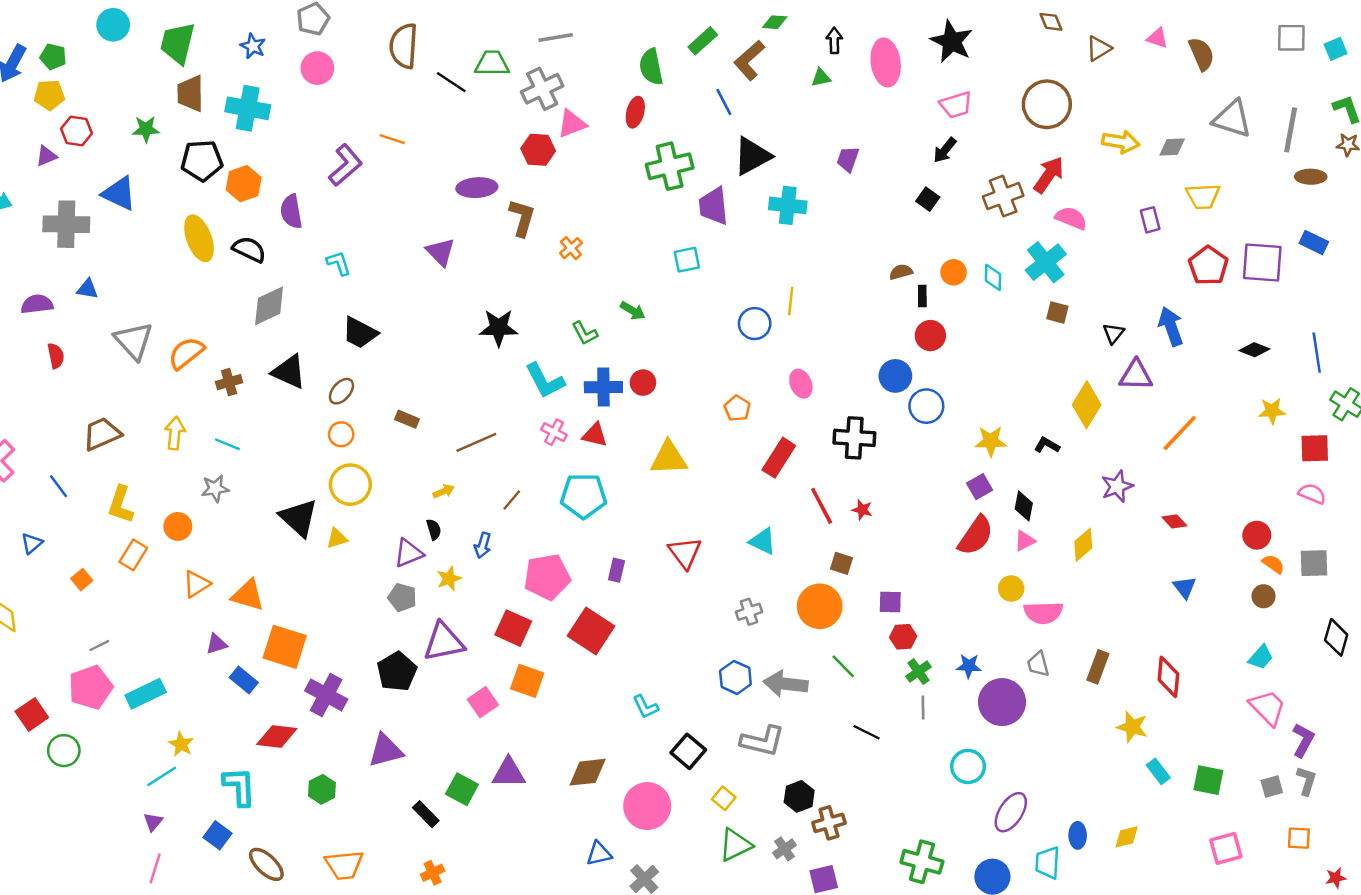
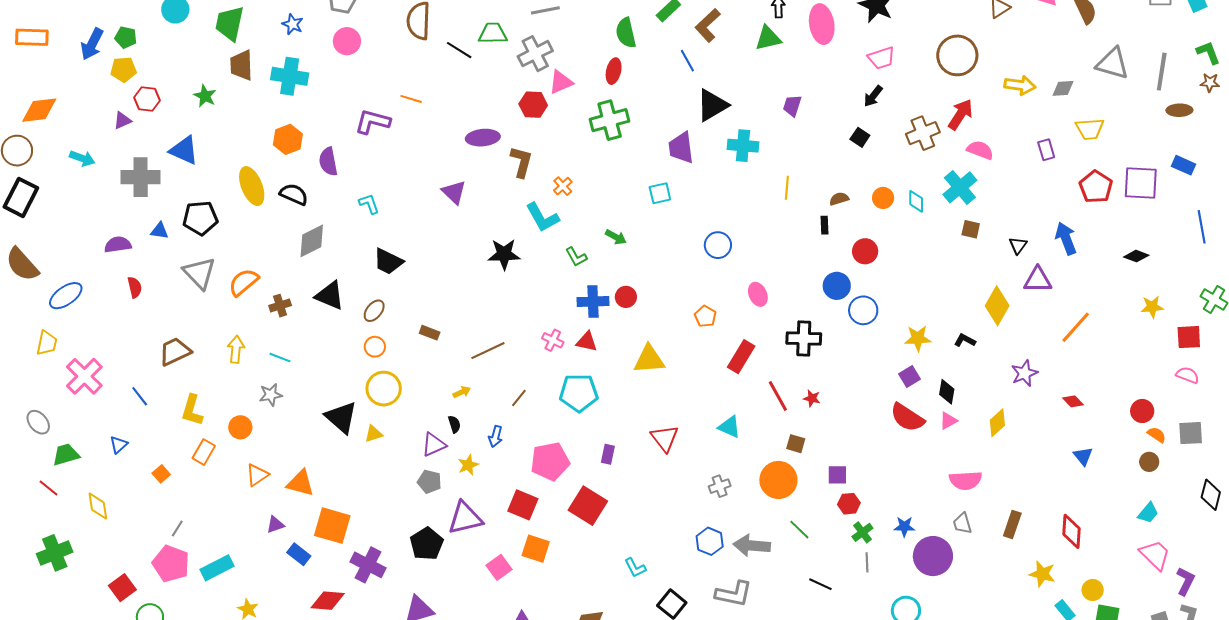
green triangle: (821, 78) -> (768, 38), size x1.6
green star: (146, 129) -> (205, 96), turned 30
black pentagon: (202, 161) -> (200, 218), moved
purple L-shape: (345, 165) -> (373, 122), turned -123
green cross: (670, 166) -> (610, 120), moved
black rectangle: (922, 296) -> (825, 225), moved
yellow line: (791, 301) -> (787, 188), moved
blue line: (1317, 353) -> (1202, 227), moved
cyan L-shape: (545, 381) -> (542, 217), moved
red semicircle: (976, 536) -> (907, 417), turned 90
yellow circle: (1011, 588) -> (1093, 590), moved
gray line: (99, 646) -> (177, 529), turned -30
pink pentagon: (91, 687) -> (171, 564), turned -30

